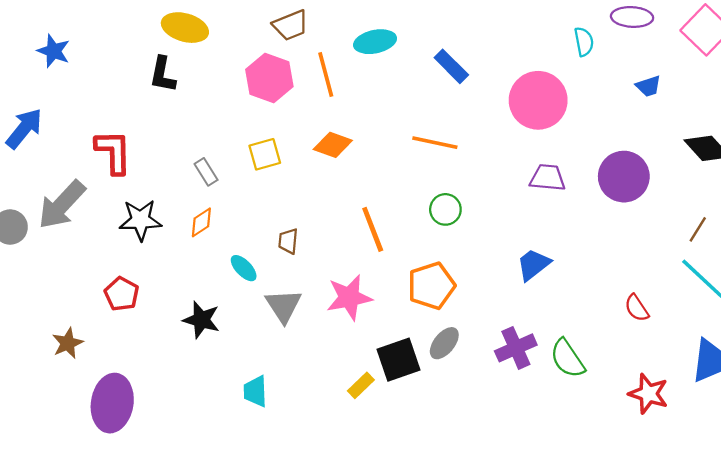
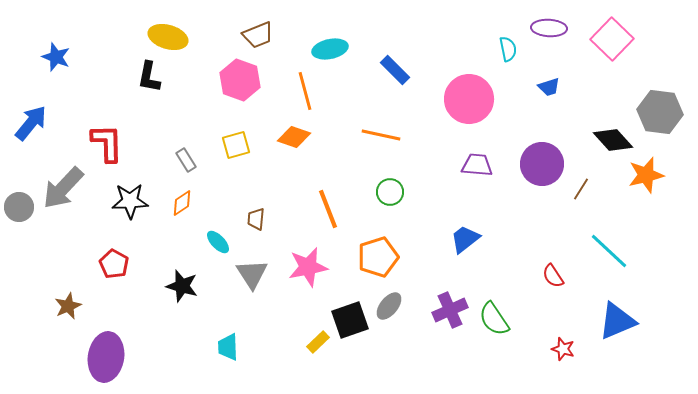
orange line: (326, 74) -> (305, 91), moved
blue trapezoid: (648, 86) -> (549, 87), moved
brown line: (698, 229) -> (581, 189), moved
red star: (648, 394) -> (563, 349), size x0.7

